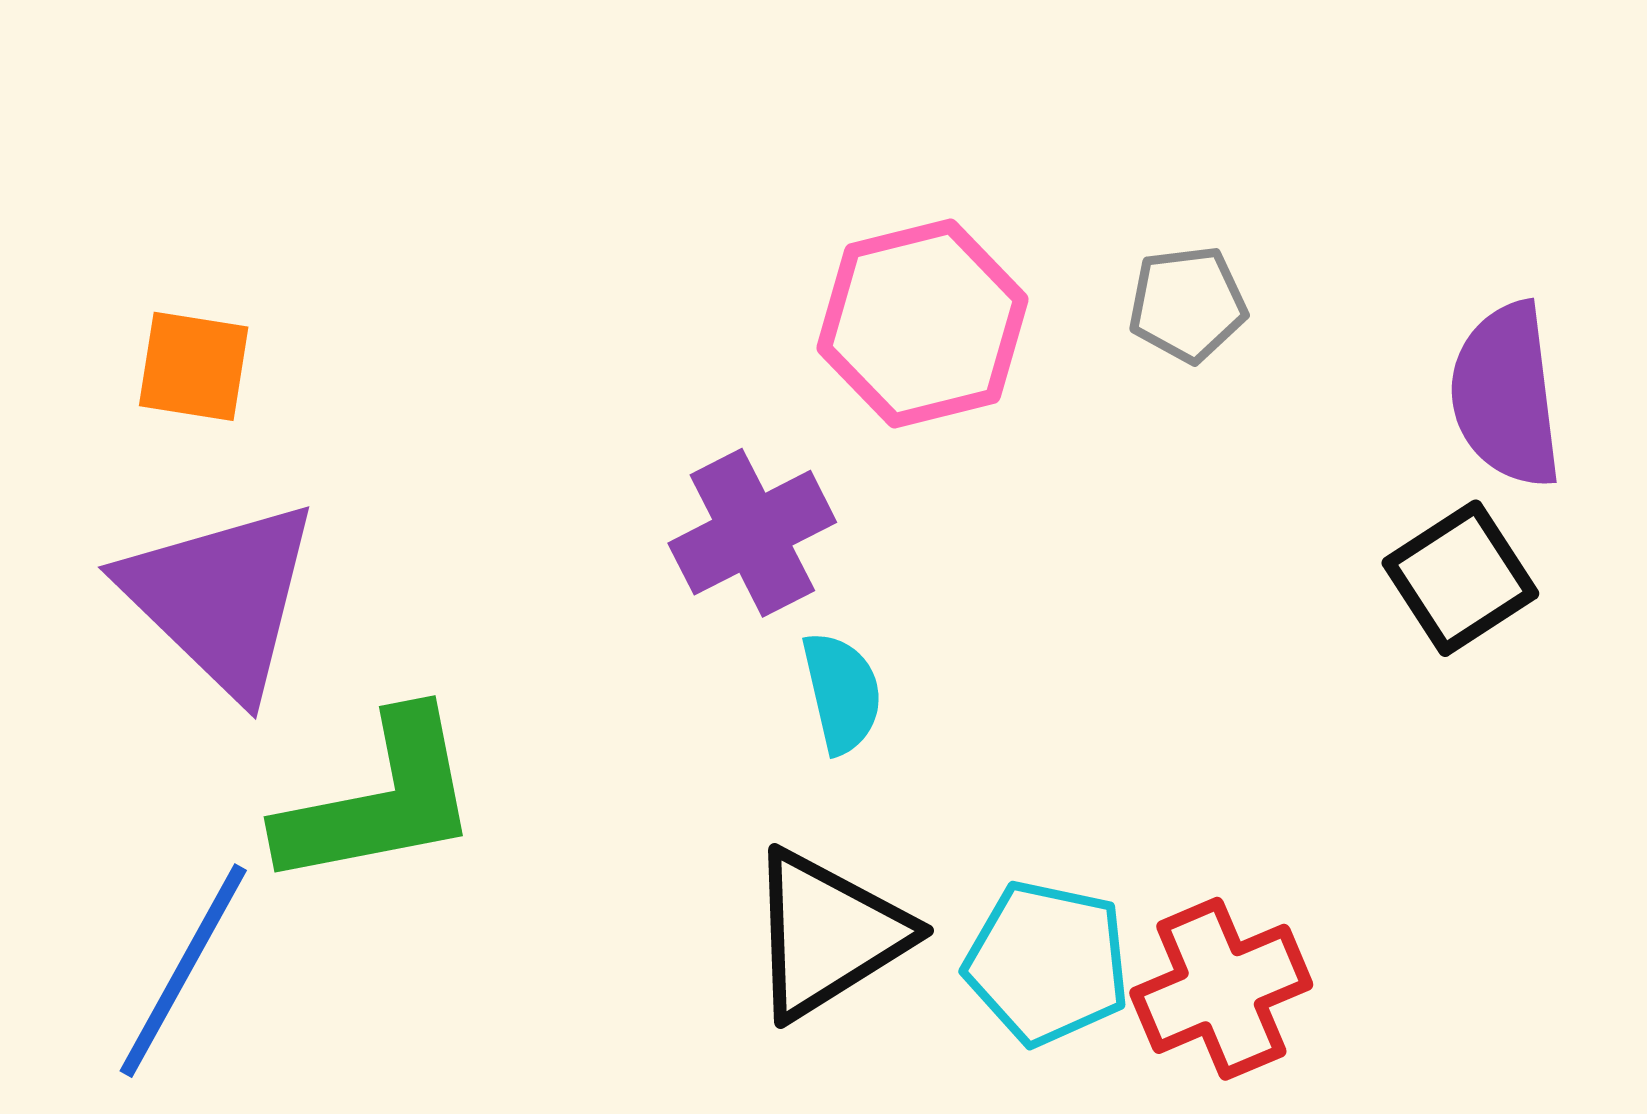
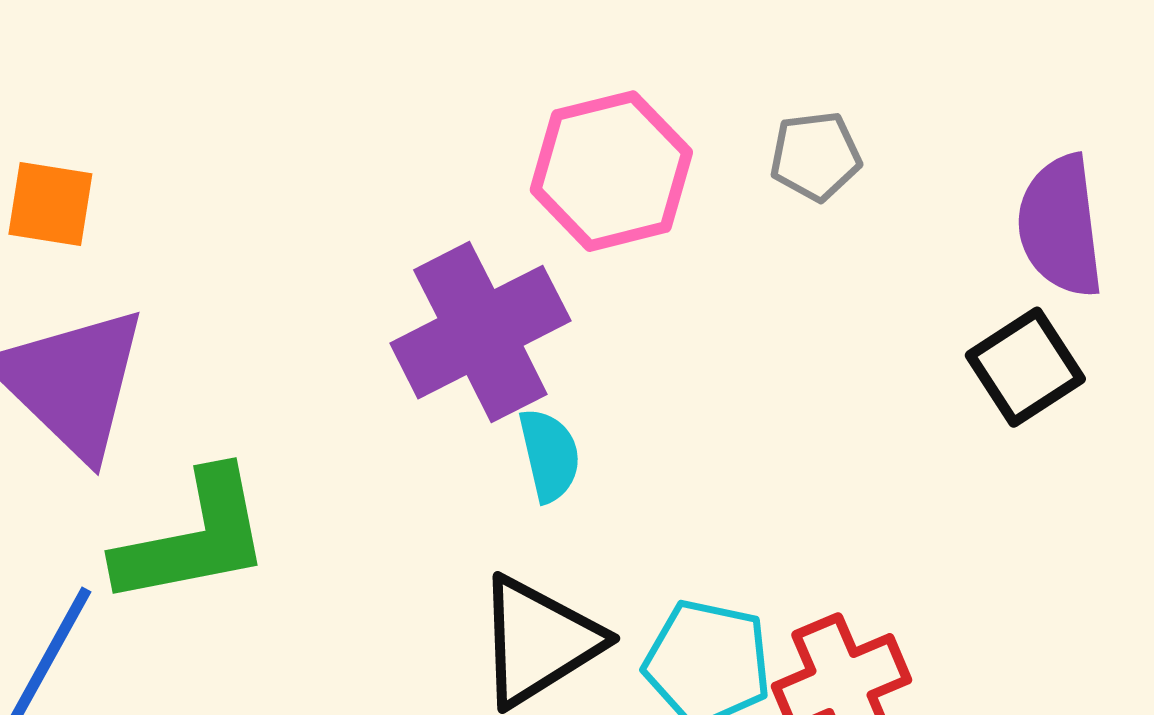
purple cross: (752, 533) -> (480, 332), size x1.4

